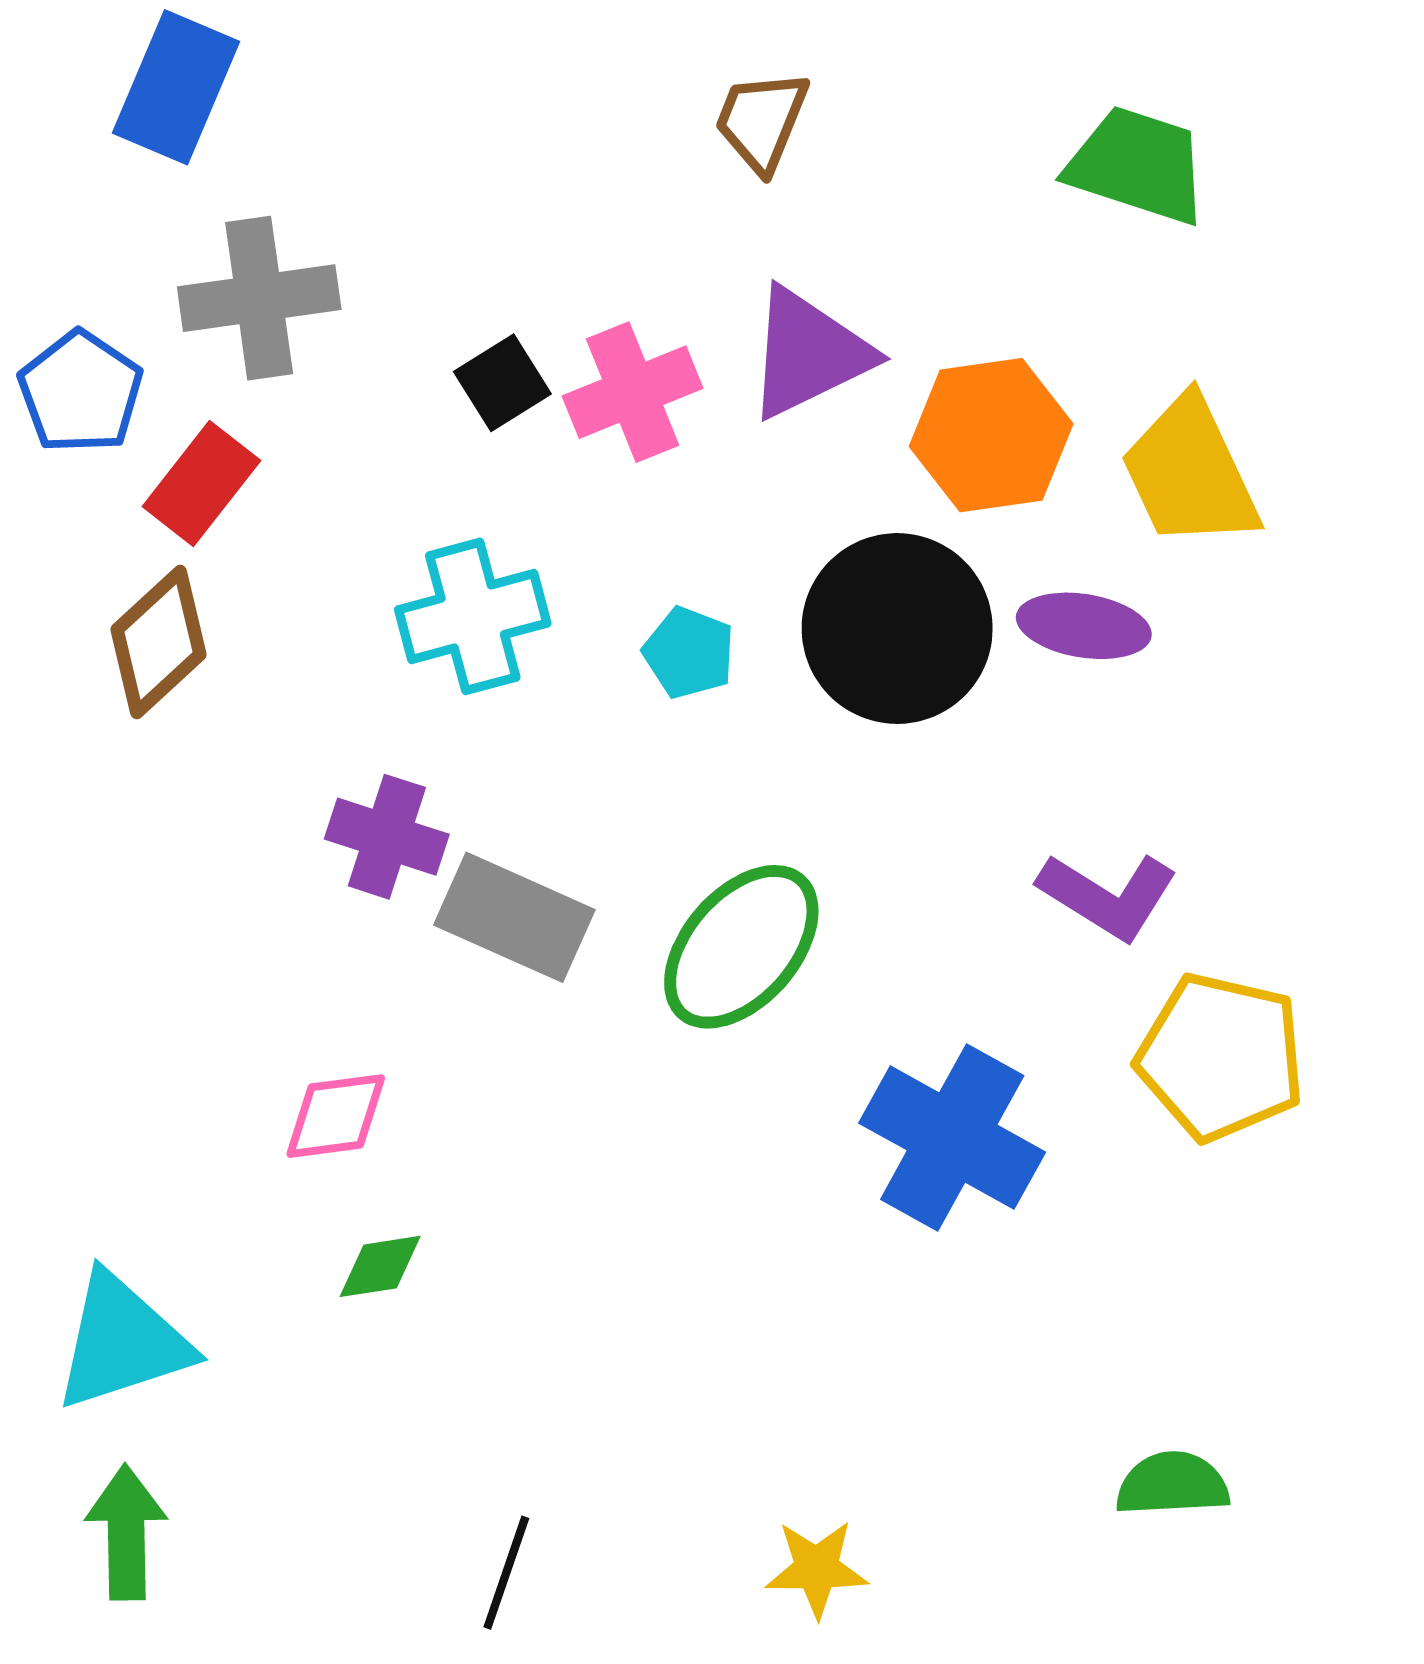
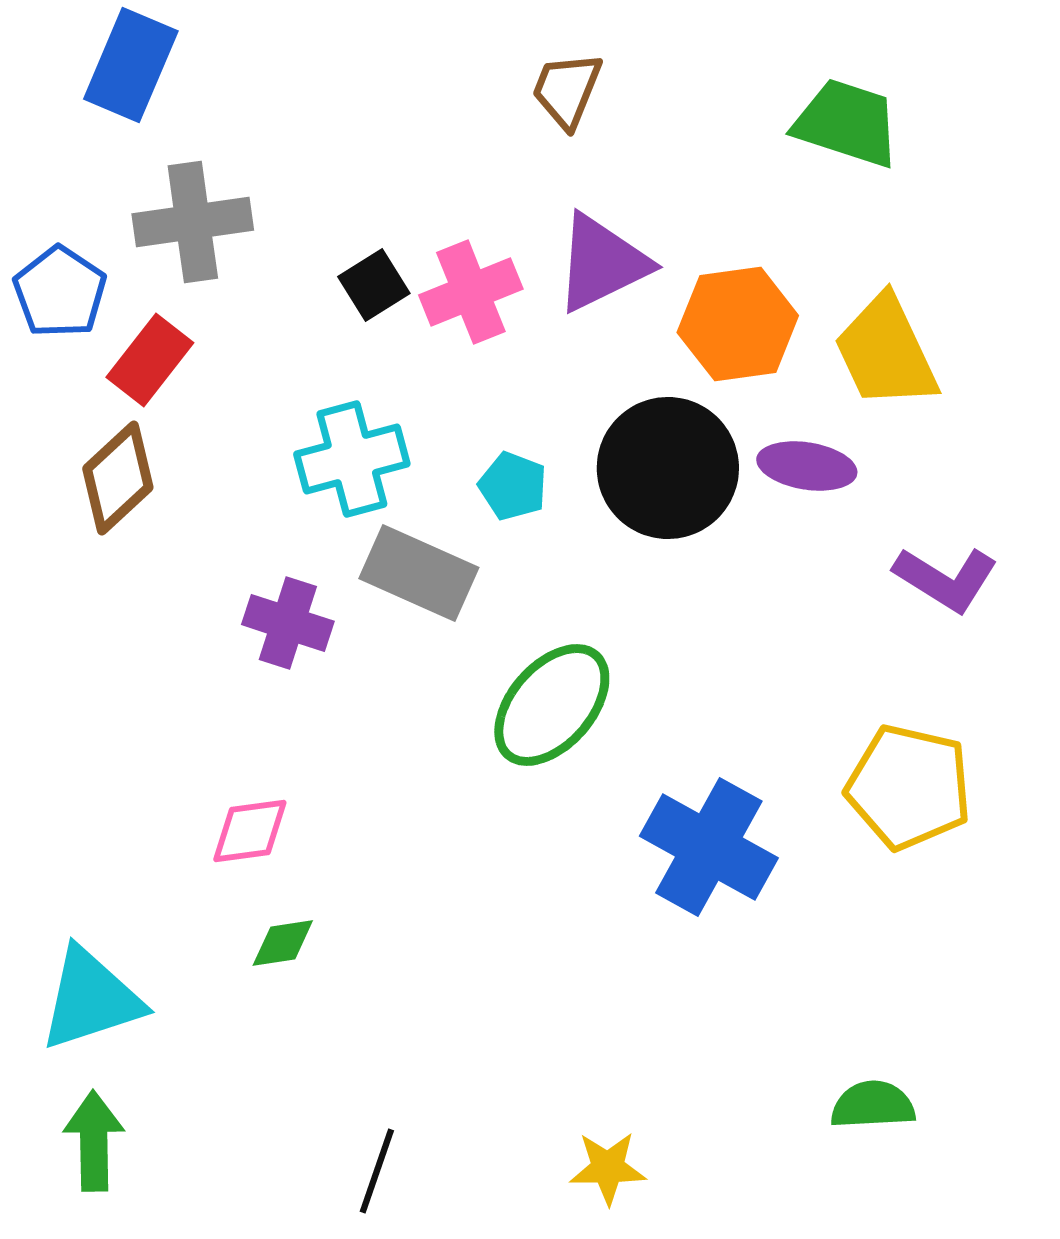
purple L-shape: (1108, 896) -> (946, 579), moved
gray rectangle: (514, 917) -> (419, 573), moved

